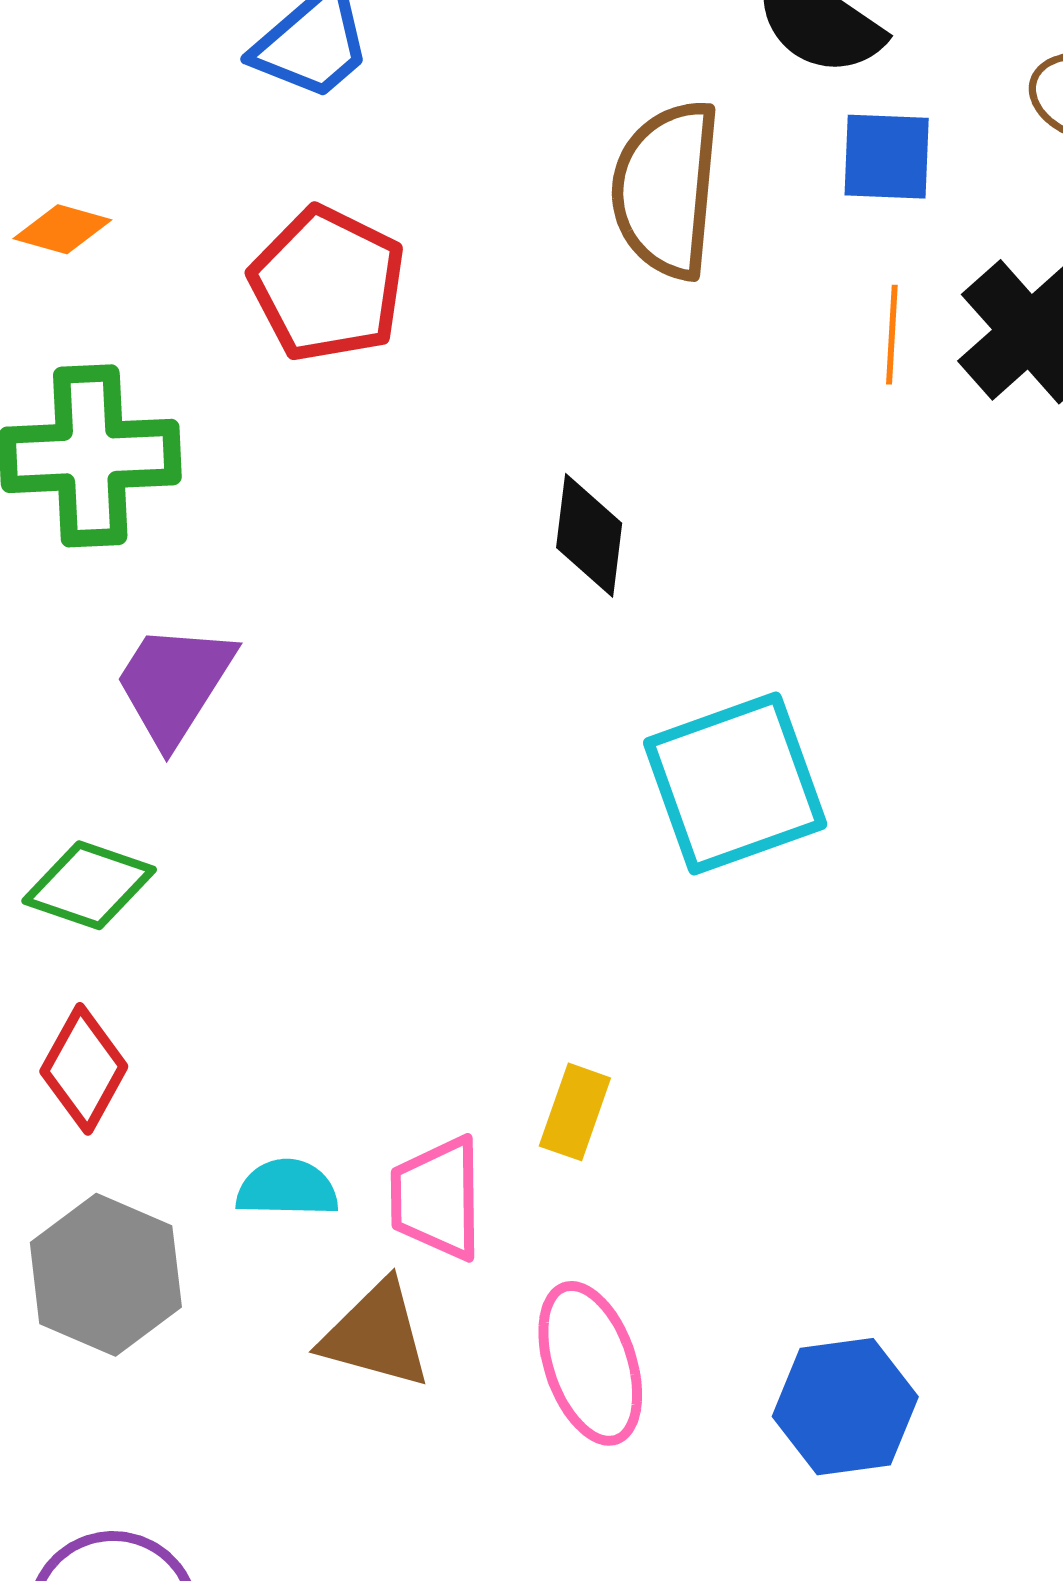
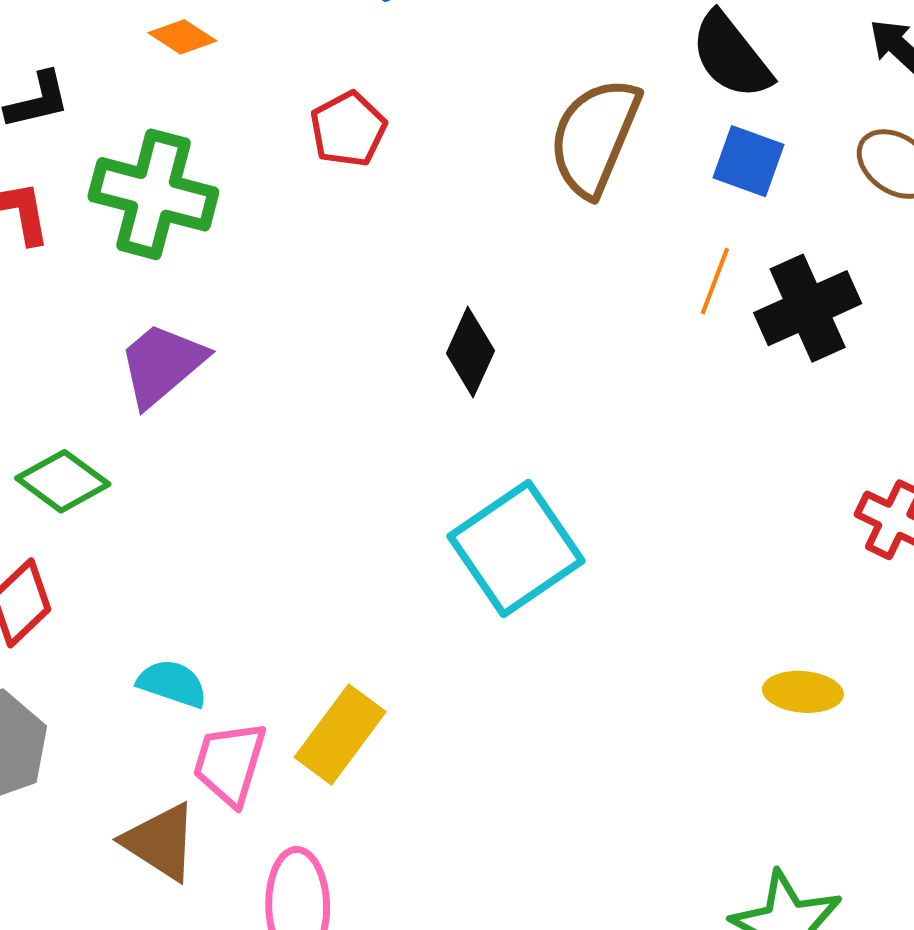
red pentagon: (328, 284) -> (348, 129), size x0.7
cyan square: (735, 784) -> (516, 548), turned -32
yellow rectangle: (575, 1112) -> (340, 734), size x1.5
cyan semicircle: (287, 1188) -> (172, 683), moved

